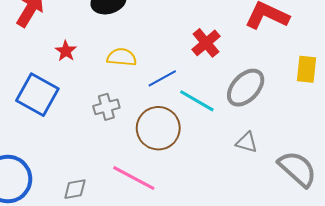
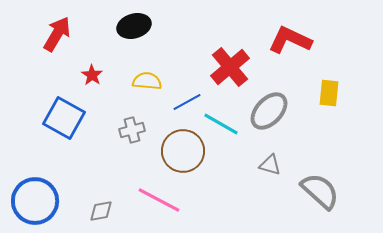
red cross: (206, 43) -> (230, 67), size x1.4

